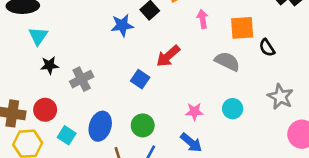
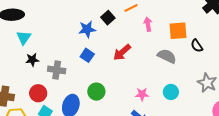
gray cross: (82, 79) -> (57, 70), turned 36
blue square: (140, 79) -> (87, 55), moved
red circle: (45, 110) -> (38, 93), moved
green circle: (143, 125) -> (96, 92), moved

